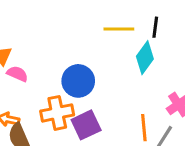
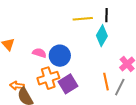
pink semicircle: (17, 74) -> (39, 53), moved

